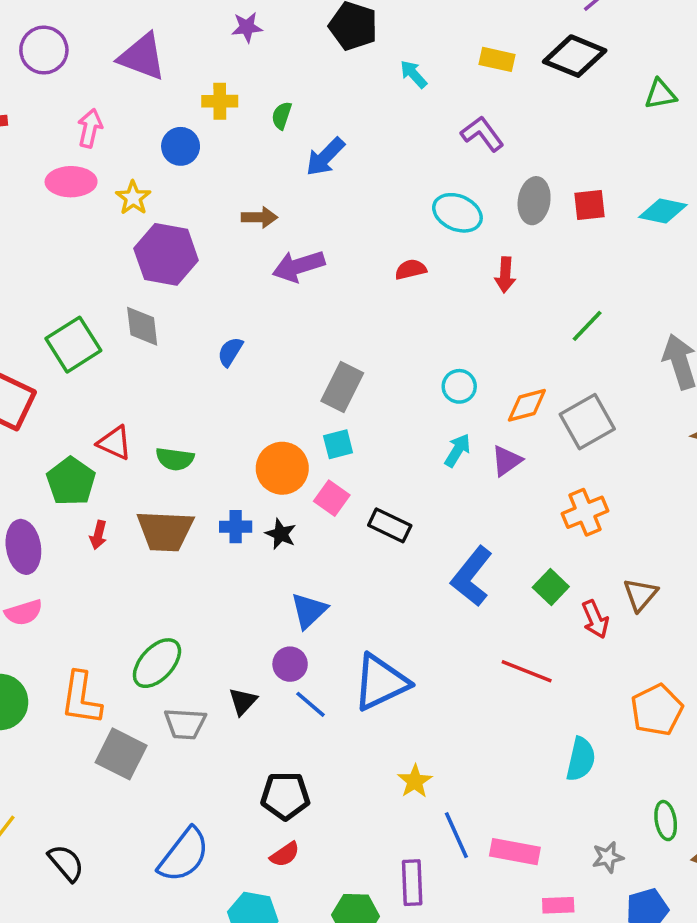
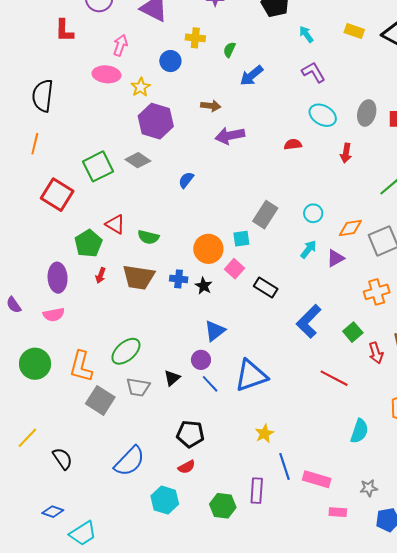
purple L-shape: (482, 134) -> (313, 72), moved
gray diamond: (142, 326) -> (138, 160), turned -55
gray rectangle: (342, 387) -> (265, 215), moved

